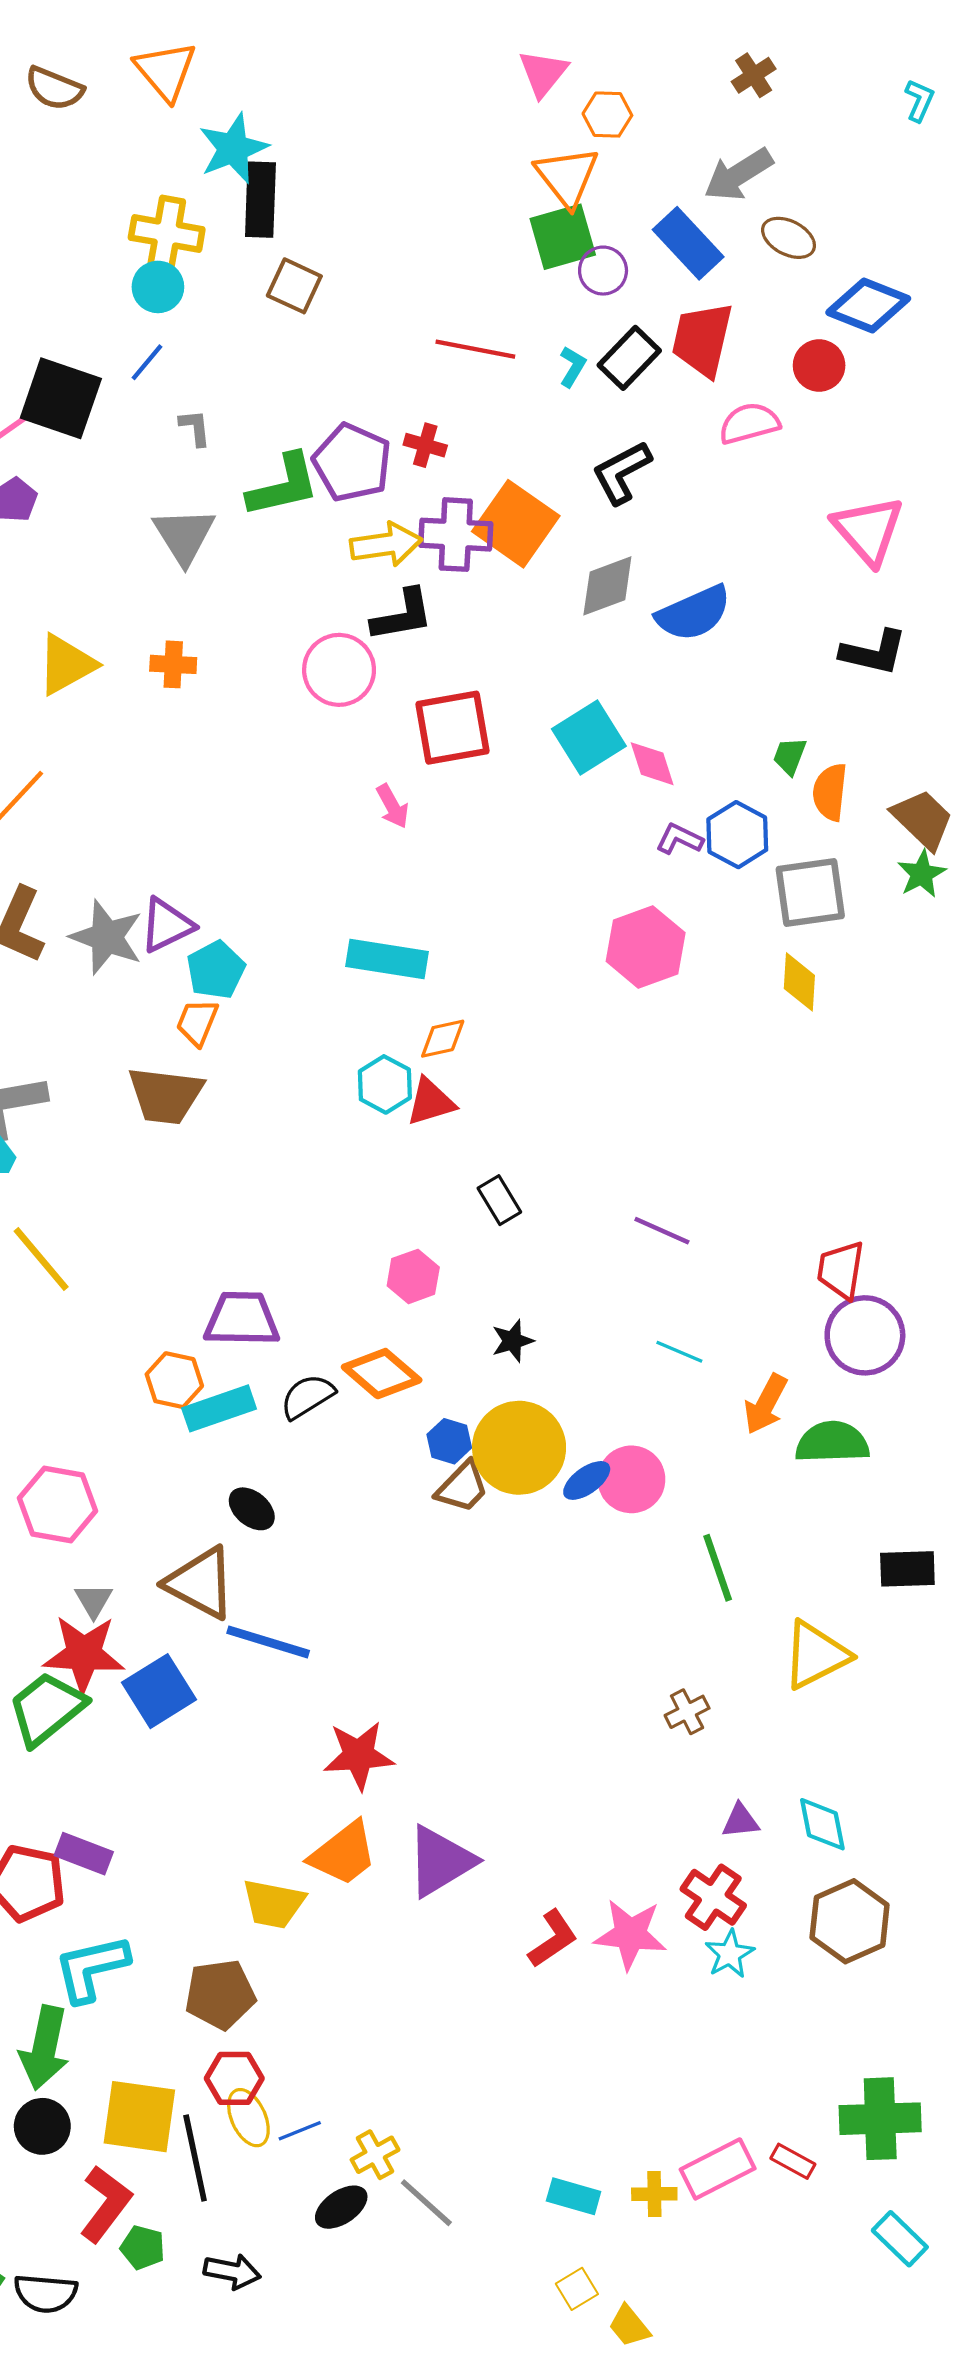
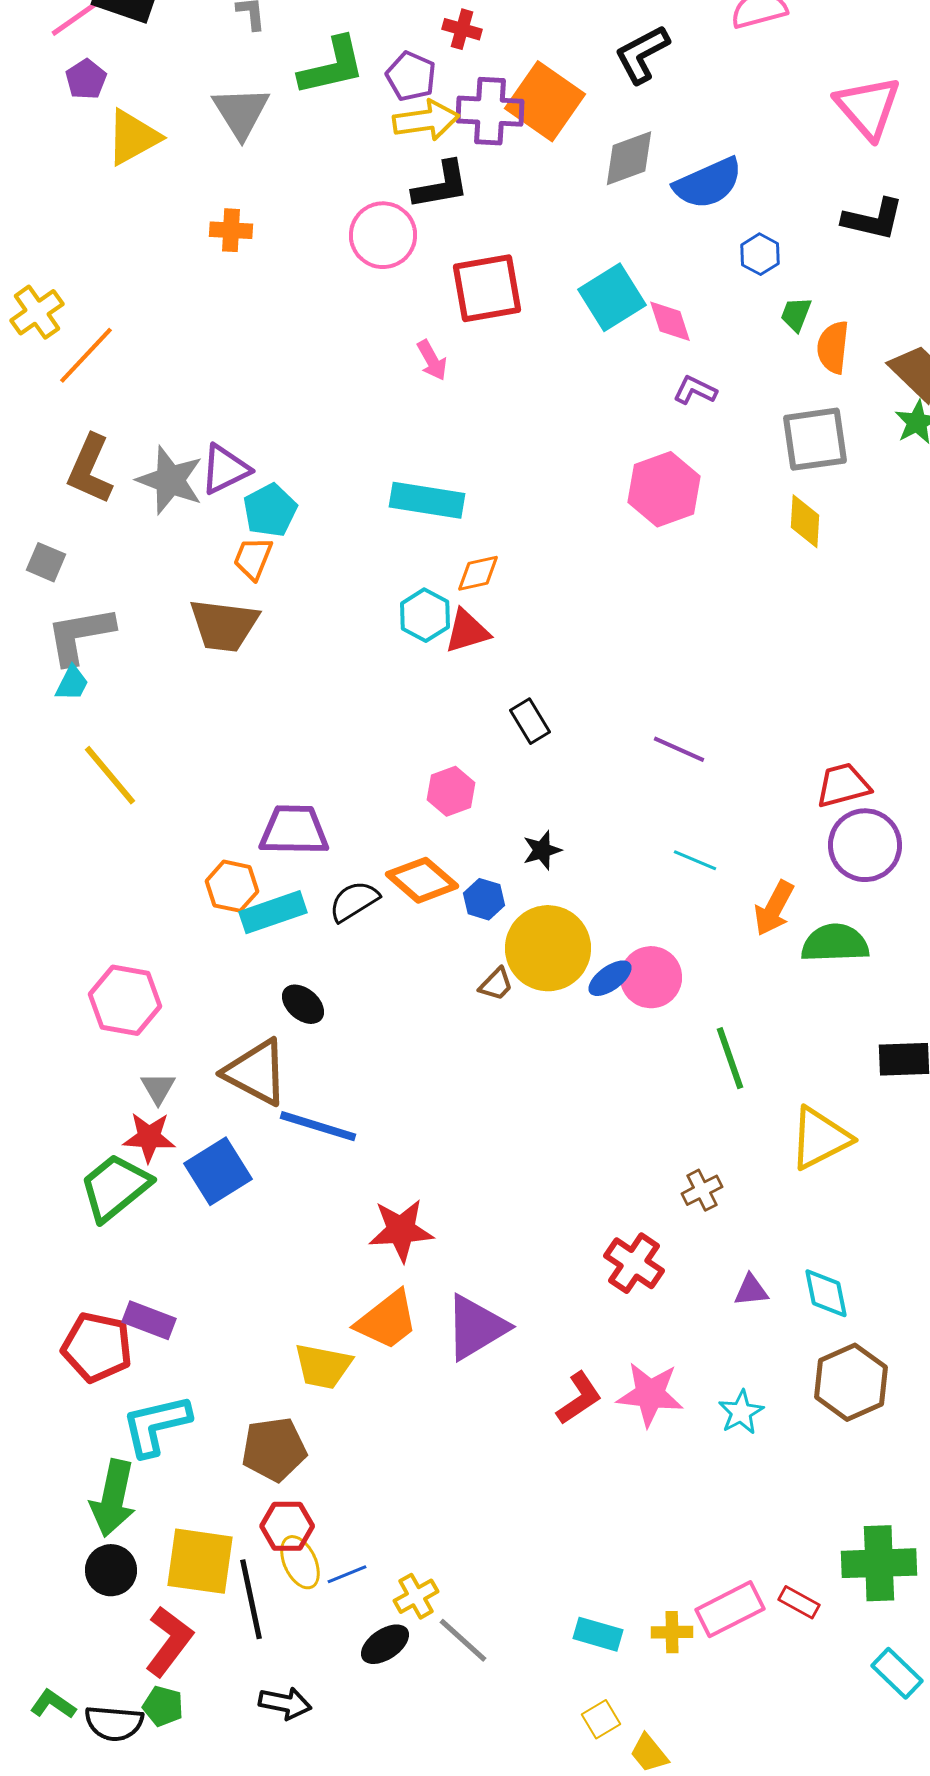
purple pentagon: (352, 463) -> (411, 76), moved, size x0.7
yellow triangle: (66, 664) -> (133, 137), moved
blue hexagon: (737, 835) -> (760, 254), moved, size x0.7
red trapezoid: (841, 1270) -> (843, 785), turned 66
blue hexagon: (449, 1441) -> (484, 899), moved
brown trapezoid: (462, 1487) -> (496, 984), size x0.7
red star: (84, 1654) -> (149, 1137), size x0.7
red cross: (713, 1897) -> (634, 1263), moved
green pentagon: (143, 2247) -> (163, 1706), moved

